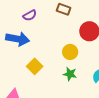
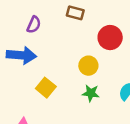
purple semicircle: (30, 15) -> (34, 25), turned -32

